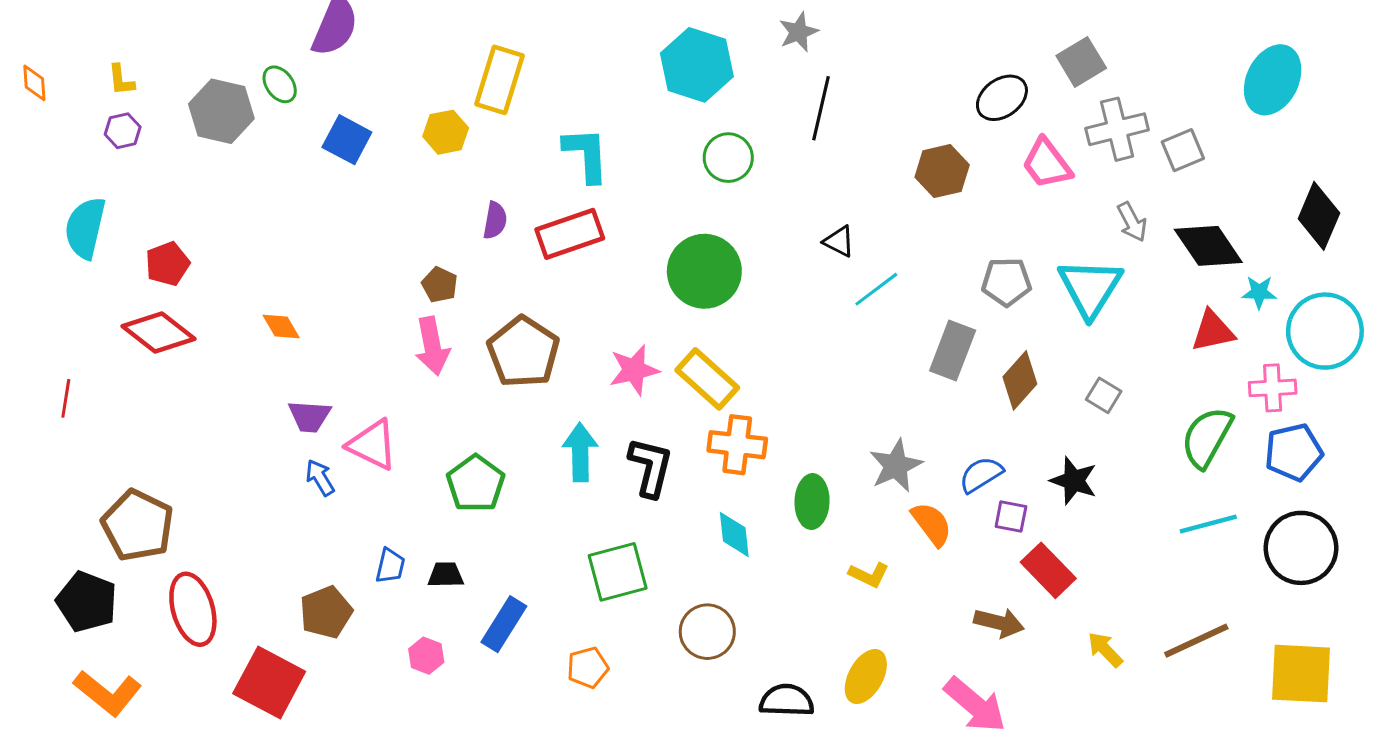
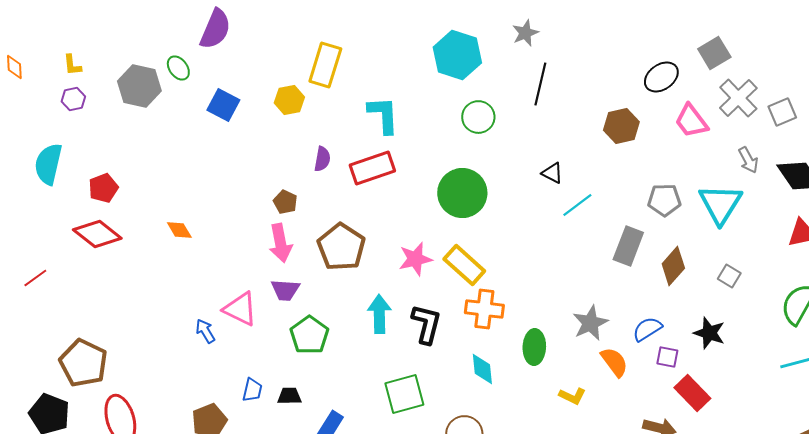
gray cross: (1117, 129) -> (738, 98), turned -30
red line: (66, 398) -> (35, 278), turned 45
purple trapezoid: (310, 416) -> (285, 290), moved

